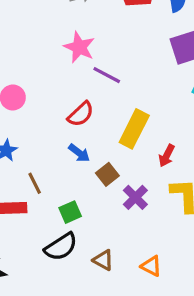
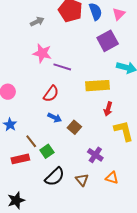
yellow rectangle: (134, 129) -> (98, 86), moved, turned 70
purple cross: (135, 197) -> (95, 155), moved
green square: (70, 212) -> (47, 151), moved
brown triangle: (103, 260) -> (82, 180), turned 32

